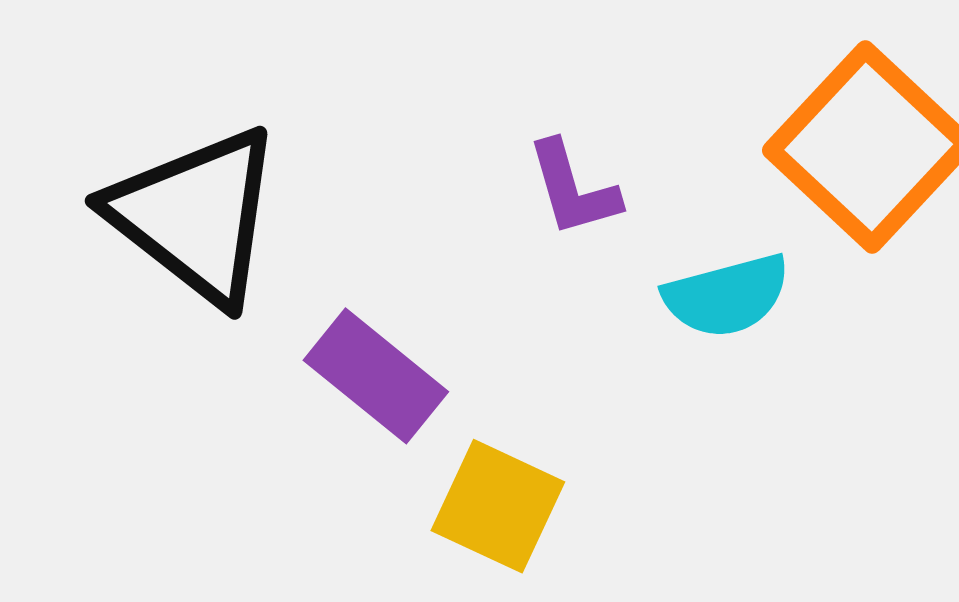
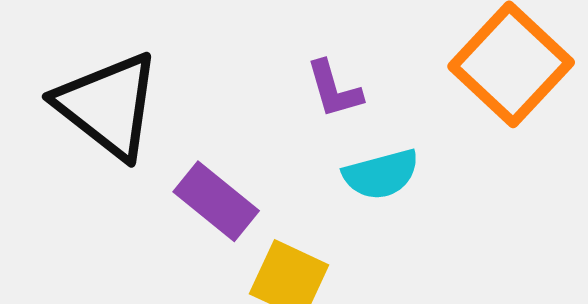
cyan semicircle: (727, 296) -> (381, 174), moved

